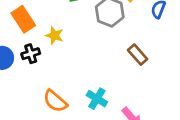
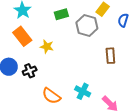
black cross: (31, 54) -> (30, 71), moved
brown rectangle: (138, 55) -> (110, 56), turned 42

